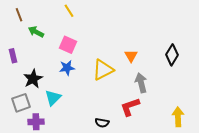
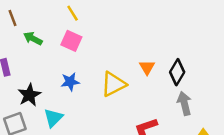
pink square: (68, 45) -> (71, 41), moved
black diamond: (172, 55) -> (177, 72), moved
gray arrow: (141, 83) -> (184, 103), moved

